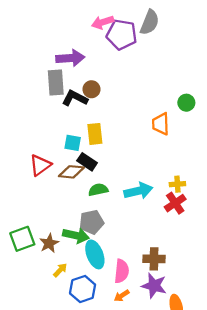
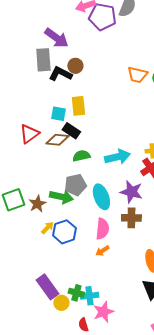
purple arrow: (70, 58) -> (56, 38), turned 40
orange trapezoid: (161, 124) -> (137, 75), moved, turned -75
cyan ellipse: (95, 254) -> (101, 197), moved
purple star: (154, 286) -> (131, 192), moved
blue hexagon: (83, 289) -> (64, 232), moved

